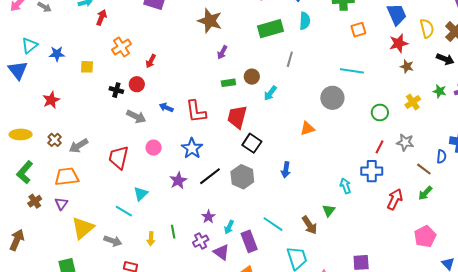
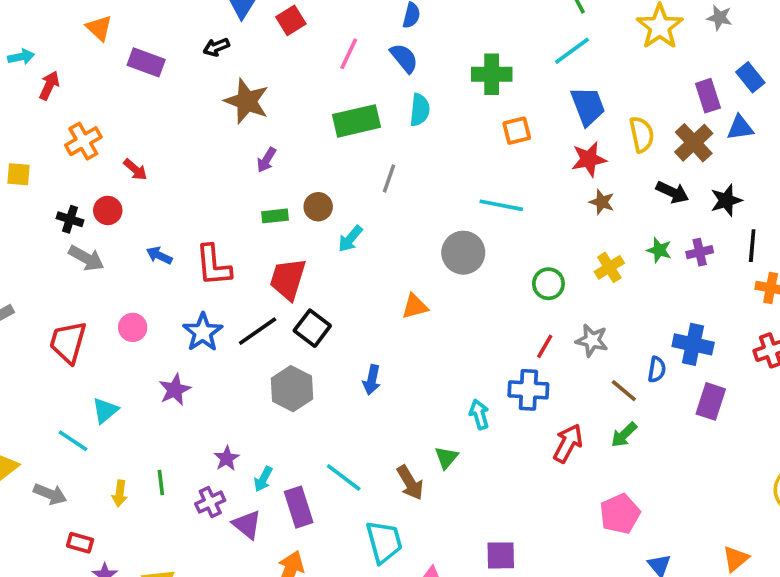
red arrow: (151, 61) -> (135, 170), turned -80
gray arrow: (136, 117) -> (86, 258), moved
black line: (210, 176) -> (258, 331), moved

